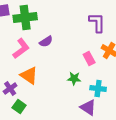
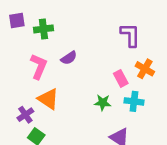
green cross: (25, 18) -> (43, 29), size x0.7
pink L-shape: (21, 48) -> (39, 66), turned -30
cyan cross: (98, 88) -> (134, 101), moved

